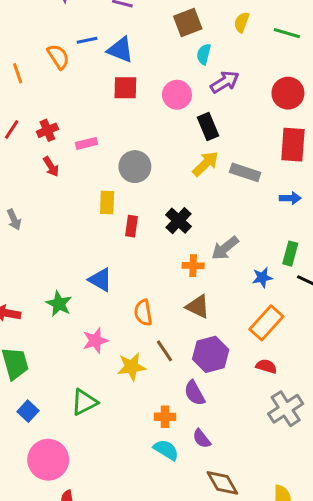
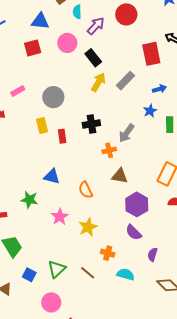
blue triangle: (120, 50) -> (40, 21), moved
red circle: (288, 93) -> (126, 14), moved
gray rectangle: (245, 172) -> (126, 81), turned -48
black cross: (179, 221) -> (91, 124), turned -36
blue star: (262, 278) -> (150, 111), moved
brown line: (165, 351) -> (88, 273), moved
green triangle: (84, 402) -> (57, 269), moved
orange cross: (165, 417) -> (108, 253), moved, turned 32
purple semicircle: (202, 439) -> (153, 255), moved, turned 72
pink circle: (48, 460) -> (51, 302), size x0.7

